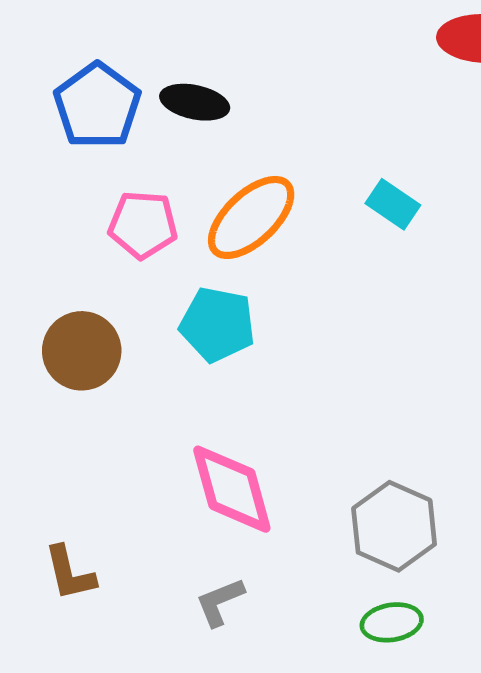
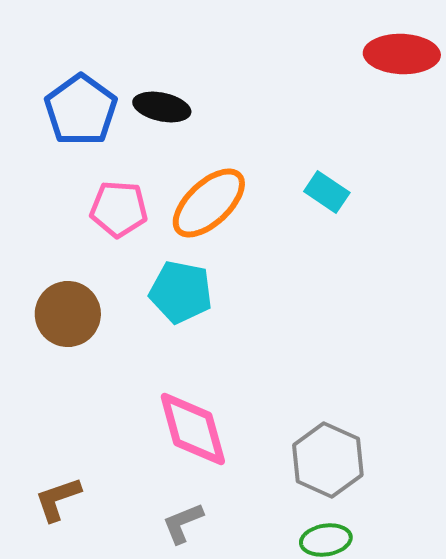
brown L-shape: (70, 573) -> (58, 499), turned 84

